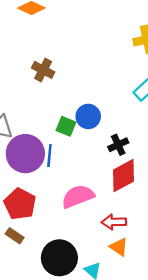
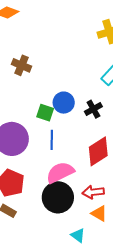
black cross: (118, 145) -> (93, 109), moved
blue line: (49, 156) -> (52, 140), moved
black circle: (59, 258) -> (58, 197), moved

